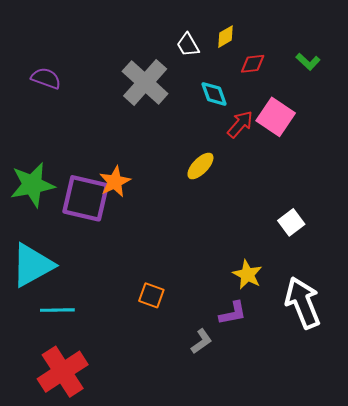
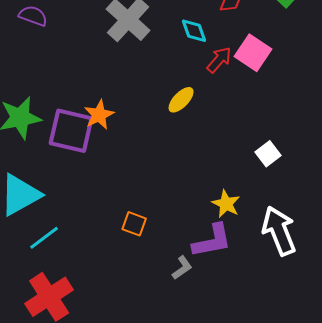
cyan line: (57, 310) -> (44, 238), turned -36
purple L-shape: (233, 313) -> (212, 241), size x1.5

